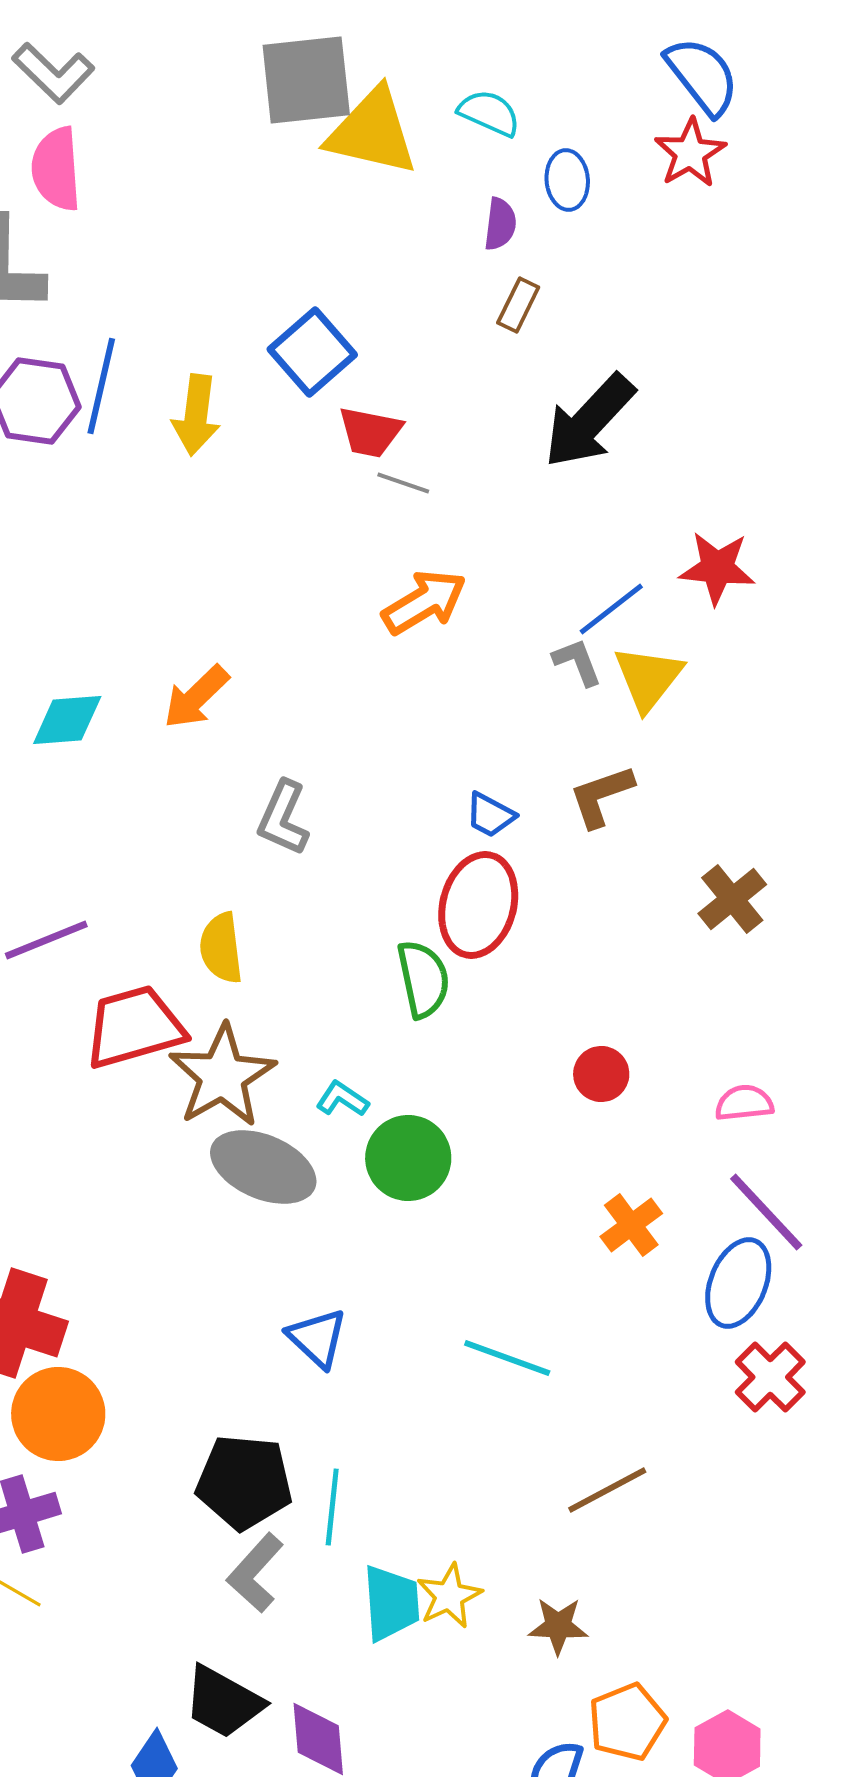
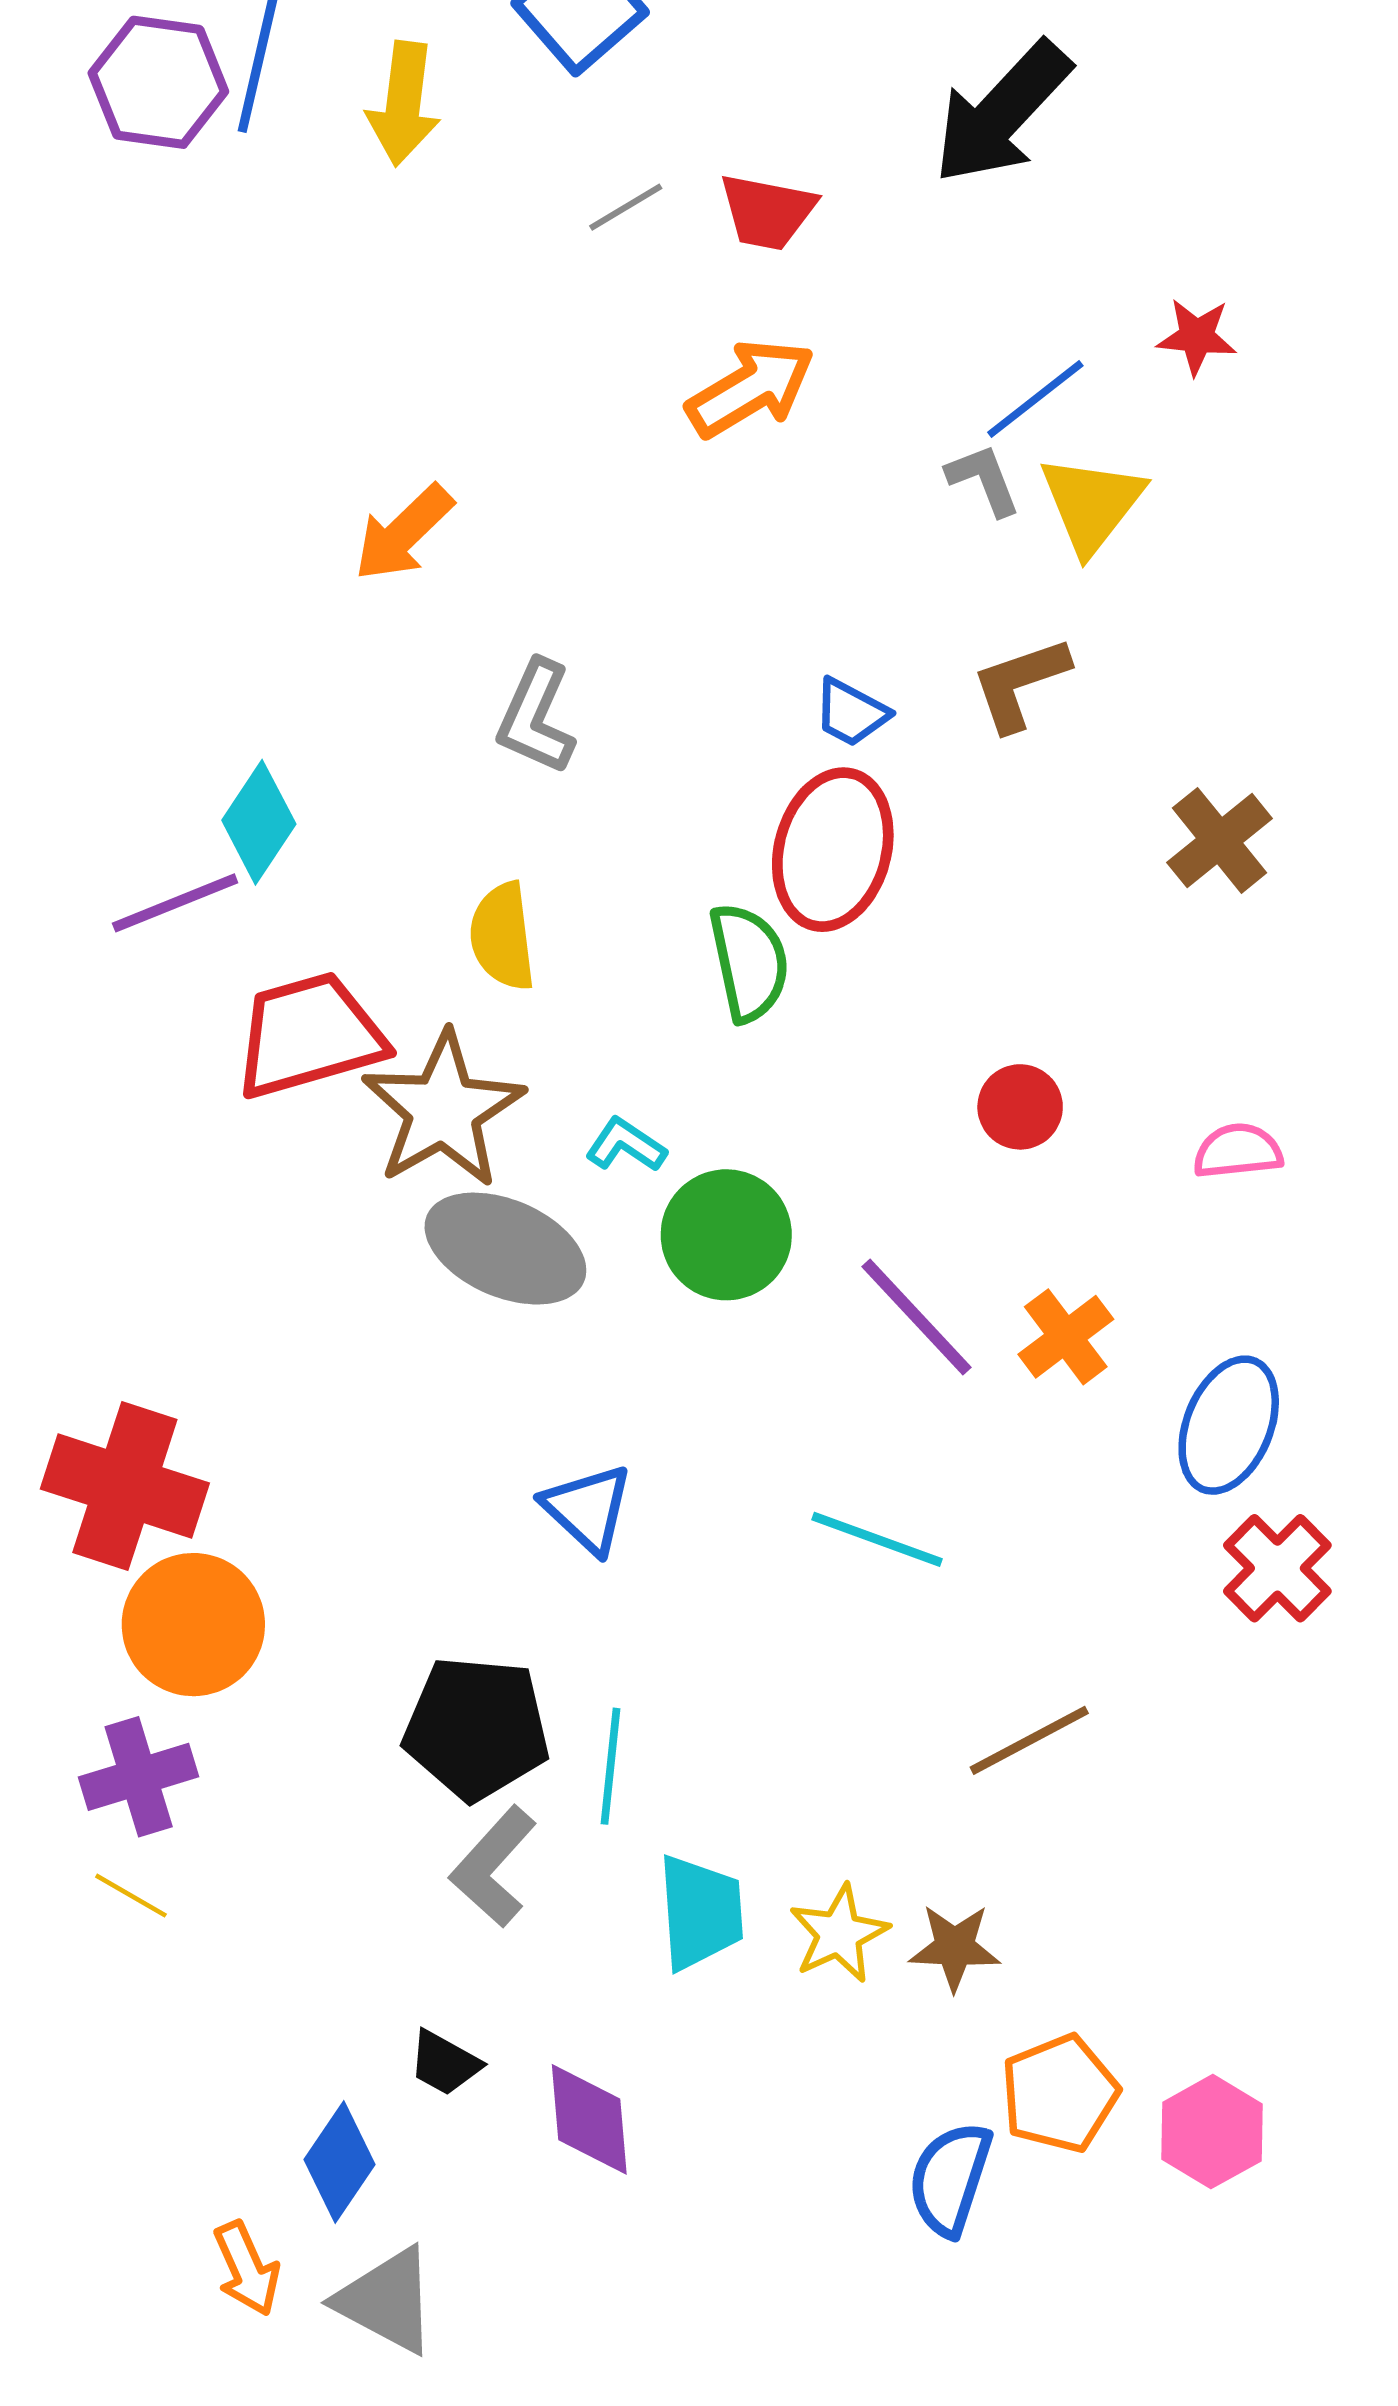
red trapezoid: (370, 432) -> (767, 212), moved
gray line: (403, 483) -> (626, 207), moved, turned -50
red star: (717, 568) -> (1197, 337), size x0.7
cyan diamond: (67, 720) -> (259, 822), moved, turned -52
yellow semicircle: (221, 948) -> (502, 936), moved
purple line: (766, 1212) -> (917, 1317), moved
yellow star: (449, 1596) -> (839, 1934), moved
black trapezoid: (223, 1702) -> (445, 2063), size x0.6

